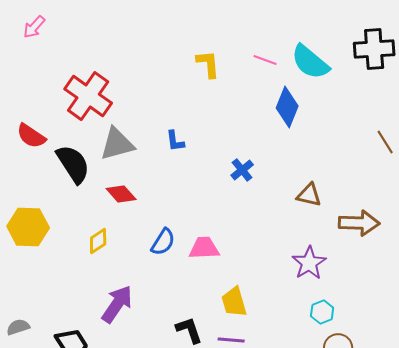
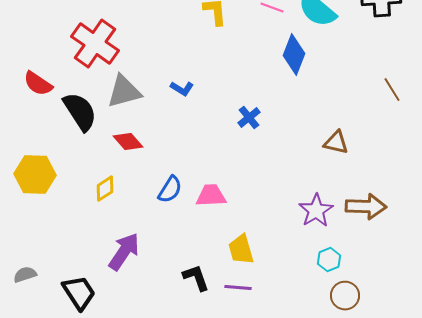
blue L-shape: (175, 141) -> (182, 89), turned -50
brown triangle: (309, 195) -> (336, 143), moved
brown arrow: (359, 223) -> (366, 207), moved

